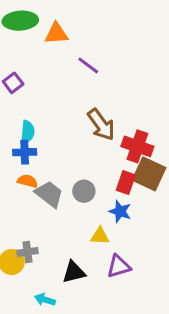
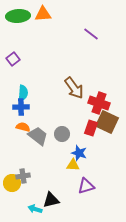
orange triangle: (56, 34) -> (43, 14), moved
purple line: (88, 65) -> (91, 34), moved
blue star: (120, 211) -> (79, 153), moved
black triangle: (74, 272) -> (51, 200), moved

